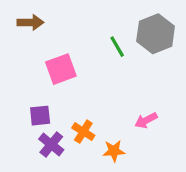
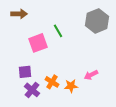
green line: (117, 47) -> (58, 31), moved
orange star: (114, 151) -> (71, 86), moved

